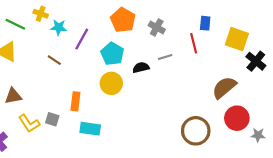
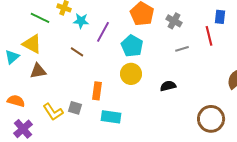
black semicircle: (141, 68) -> (168, 86), moved
brown triangle: (13, 96) -> (38, 71), moved

